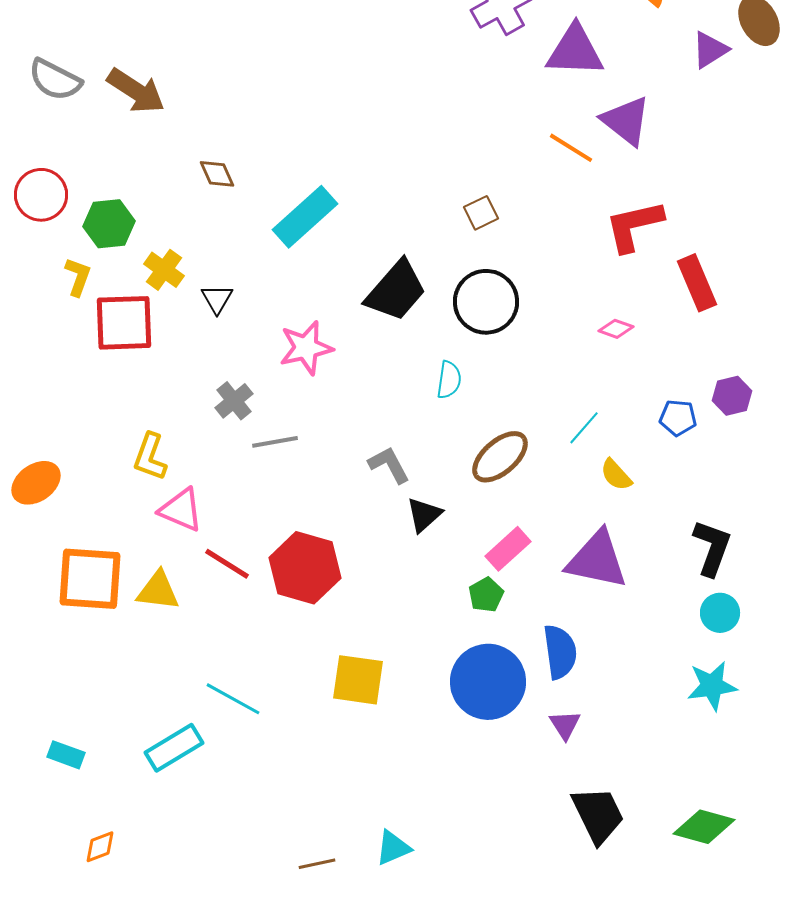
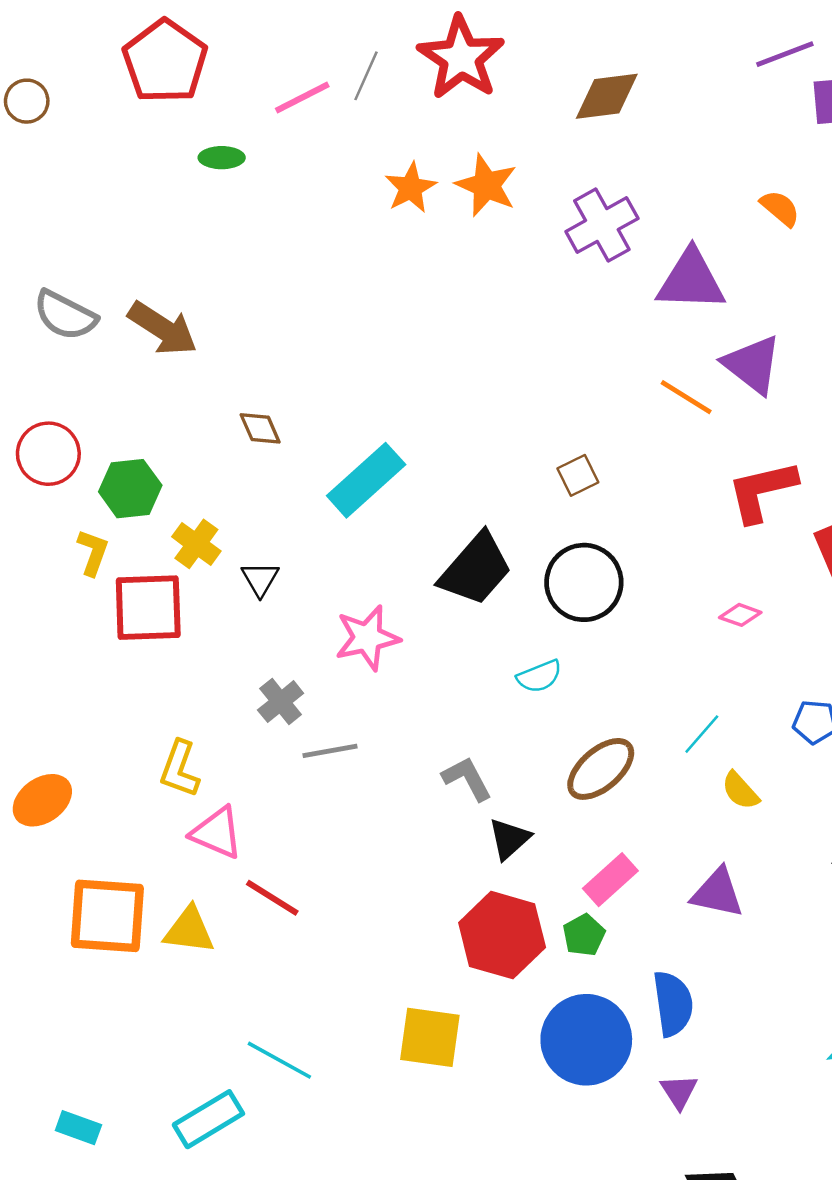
cyan semicircle: (449, 380) -> (539, 676), turned 60
purple triangle: (597, 560) -> (717, 893), size x0.7
red hexagon: (305, 568) -> (502, 935), moved

